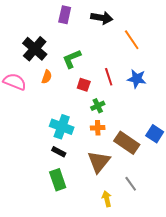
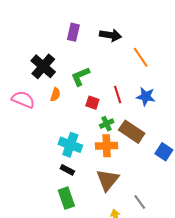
orange cross: (98, 128) -> (107, 146), size x1.5
brown rectangle: (127, 143) -> (132, 132), moved

